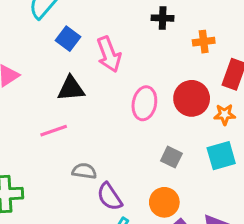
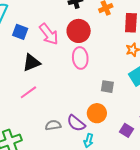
red circle: (192, 98) -> (79, 31), moved
gray semicircle: (84, 171) -> (53, 125), moved
orange circle: (164, 202) -> (97, 113), moved

